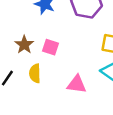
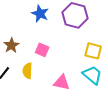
brown star: (24, 45) -> (11, 45), moved

